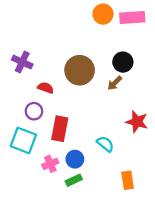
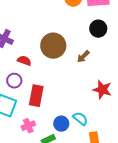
black circle: (123, 62) -> (98, 29), moved
cyan semicircle: (105, 144) -> (80, 119), moved
blue circle: (75, 159) -> (61, 124), moved

